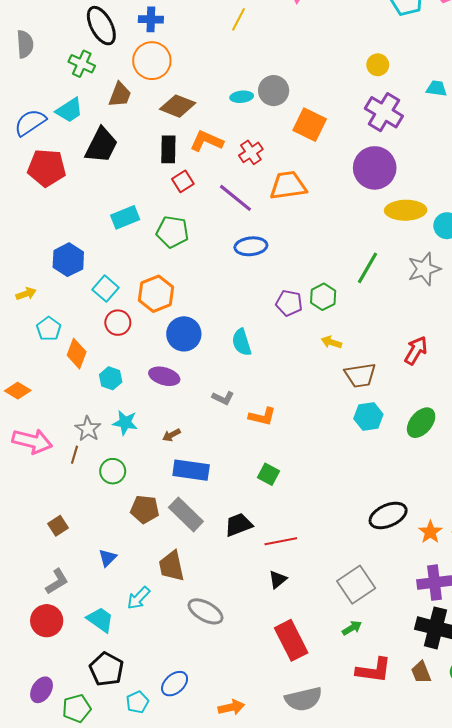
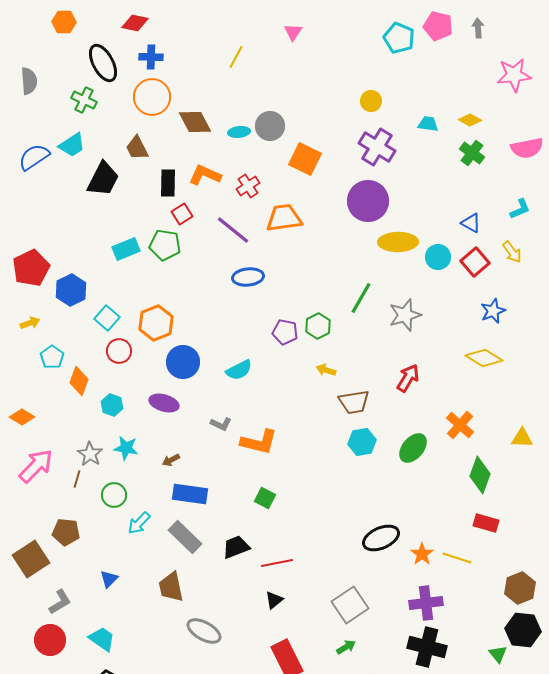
brown trapezoid: (120, 95) -> (137, 148), moved, turned 132
brown diamond: (178, 106) -> (195, 122), moved, turned 40
red pentagon: (47, 168) -> (31, 268), moved, turned -30
green pentagon: (173, 232) -> (165, 245), moved
gray star: (424, 269) -> (405, 315), moved
cyan semicircle: (242, 342) -> (239, 370), turned -100
orange L-shape: (262, 416) -> (259, 442), size x1.4
pink arrow: (32, 441) -> (36, 466), turned -60
brown pentagon: (145, 509) -> (66, 532), moved
brown square: (58, 526) -> (31, 559), moved, size x1.8
cyan arrow: (138, 598) -> (139, 523), moved

